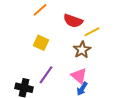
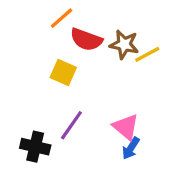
red semicircle: (73, 21) -> (86, 40), moved
brown star: (82, 50) -> (124, 44), moved, turned -30

